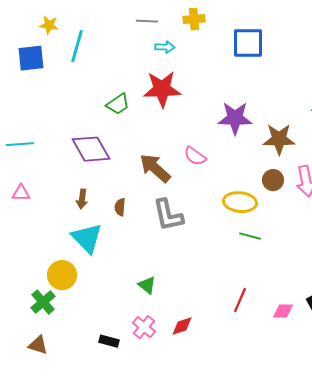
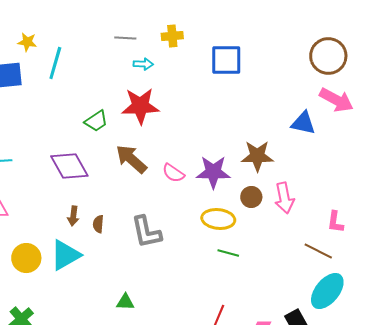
purple star: (235, 118) -> (213, 172), moved
brown arrow: (155, 168) -> (131, 159), moved
brown arrow: (82, 199) -> (73, 216), moved
cyan triangle: (87, 238) -> (65, 255), turned 44
yellow circle: (62, 275) -> (26, 258), moved
green triangle: (147, 285) -> (125, 302), turned -36

